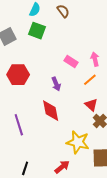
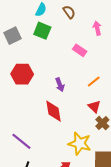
pink arrow: (95, 59) -> (97, 28), moved
pink rectangle: (71, 61) -> (80, 50), moved
purple line: (19, 125) -> (21, 141), moved, turned -35

